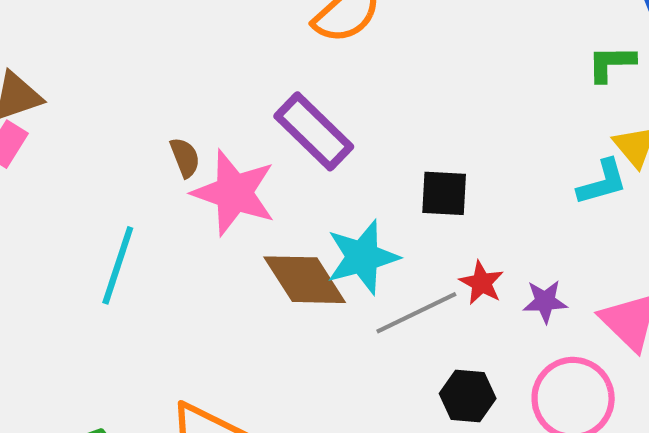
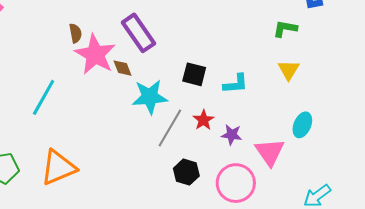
cyan L-shape: (602, 182) -> (236, 84), moved
cyan line: (118, 265) -> (44, 97), moved
brown diamond: (305, 280) -> (122, 68), moved, size x0.5
gray line: (416, 313) -> (170, 128), turned -45

